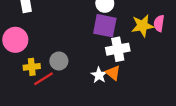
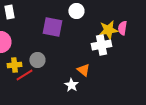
purple square: (105, 26) -> (52, 27), moved
white cross: (118, 49) -> (101, 45), moved
white star: (99, 75) -> (71, 85), moved

